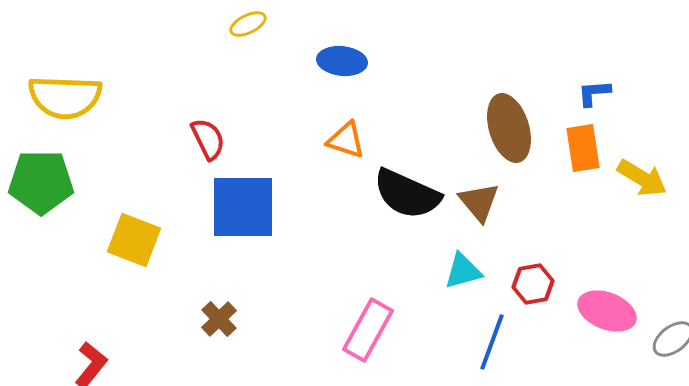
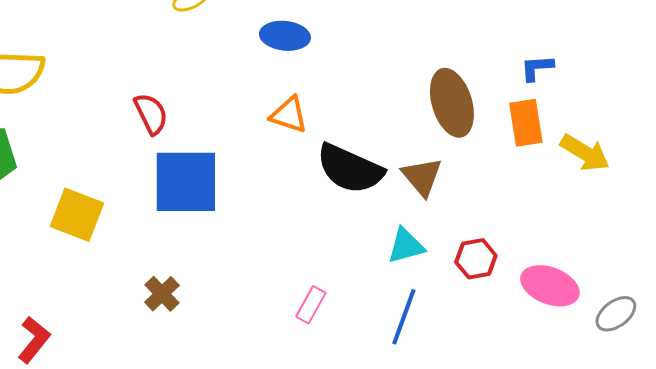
pink rectangle: (368, 330) -> (311, 305), size x0.6
blue line: (492, 342) -> (404, 317), moved

